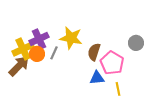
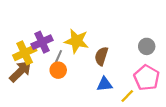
orange circle: (37, 54) -> (58, 70), moved
pink pentagon: (112, 63) -> (147, 78), moved
yellow line: (118, 89) -> (127, 96), turned 56

